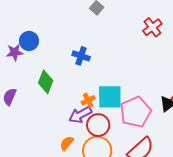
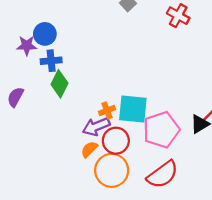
red cross: (152, 27) -> (178, 16), moved, turned -30
blue cross: (81, 56) -> (51, 61), moved, turned -30
orange semicircle: (67, 143) -> (89, 149), moved

